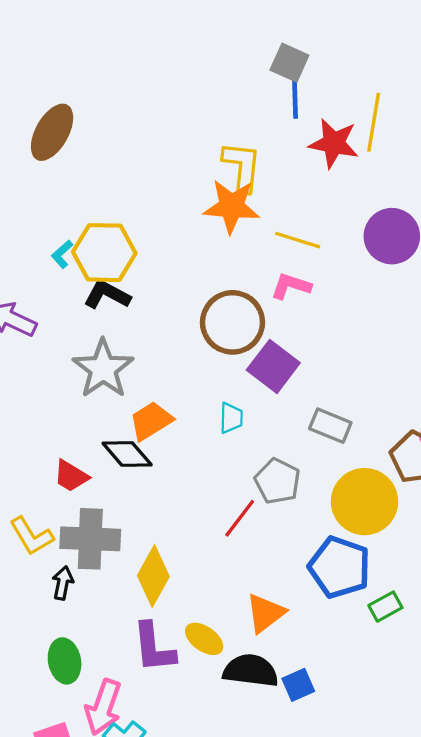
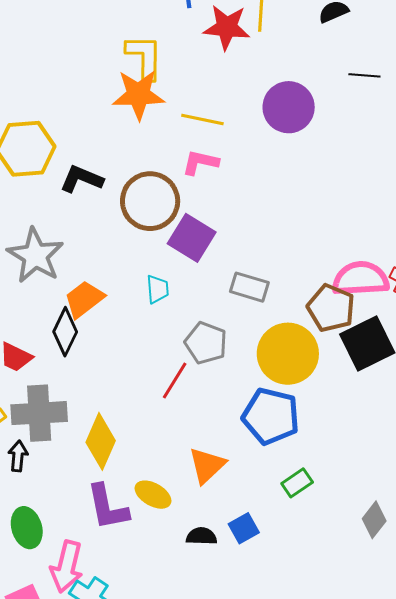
black L-shape: (107, 295) -> (82, 179), moved
black diamond: (127, 454) -> (65, 332), turned 72
green rectangle: (385, 607) -> (297, 483), moved
black semicircle: (251, 671) -> (201, 536), moved, size x0.6

